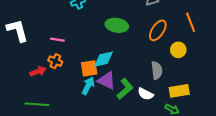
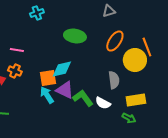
orange line: (191, 22) -> (147, 47), moved
yellow circle: (178, 50) -> (135, 60), size x1.5
cyan arrow: (88, 86) -> (47, 95), turned -60
green L-shape: (125, 89) -> (83, 98), turned -85

